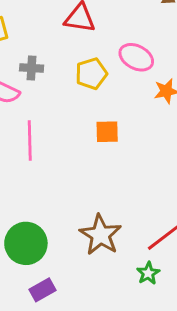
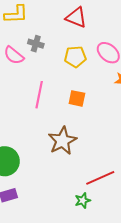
pink line: (30, 140) -> (39, 95), moved
brown star: (100, 235) -> (62, 141), moved

